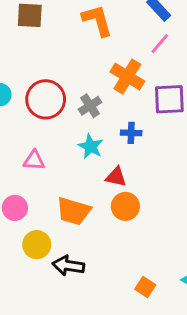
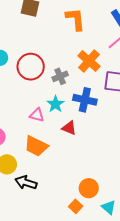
blue cross: (131, 133) -> (85, 100), size x1.6
pink triangle: (34, 160) -> (37, 115), moved
orange circle: (125, 206) -> (89, 188), moved

